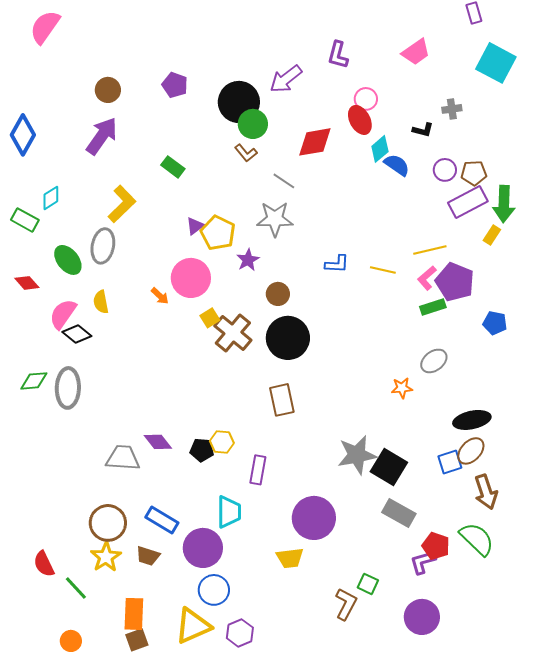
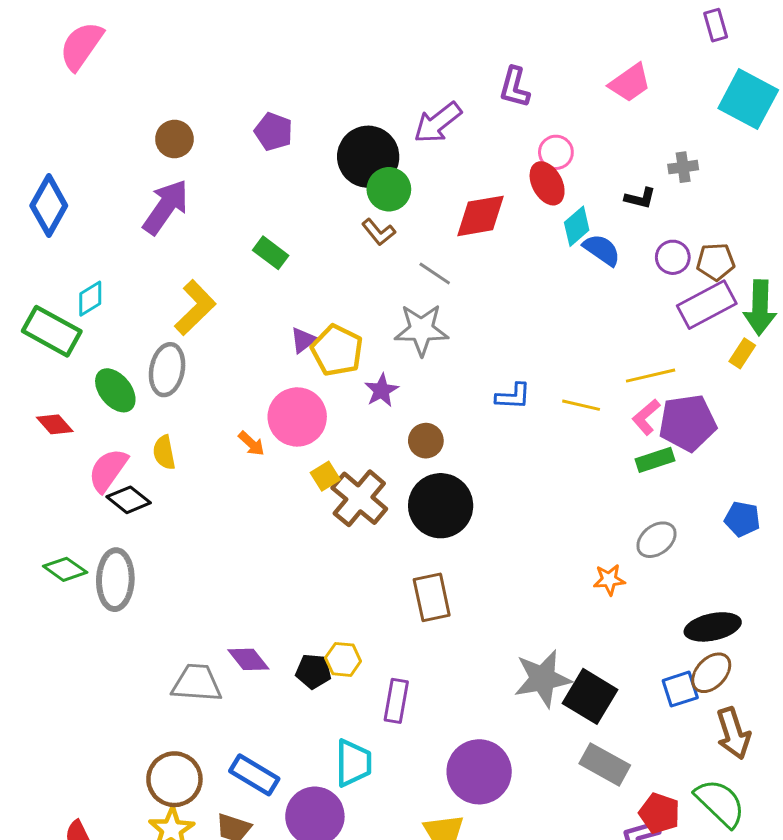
green rectangle: (25, 220) -> (52, 331), size x1.4
purple pentagon: (455, 282) -> (688, 423), turned -30
blue pentagon: (495, 323) -> (742, 519), moved
green diamond: (34, 381) -> (65, 569), turned 40

